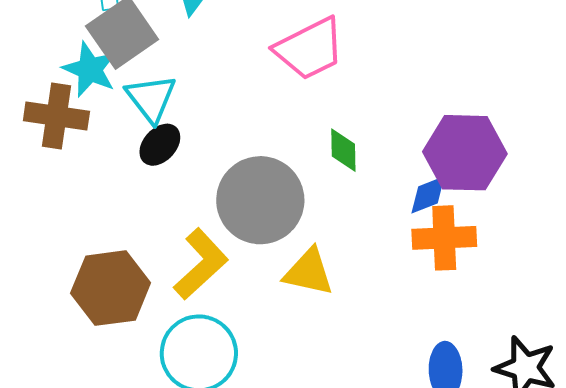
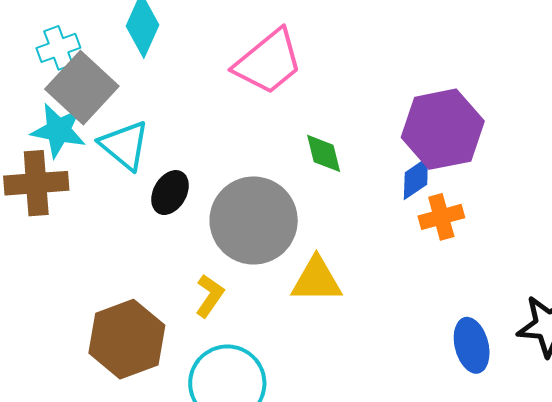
black ellipse: (160, 145) -> (170, 193), moved
orange cross: (444, 238) -> (441, 217), size x0.7
yellow L-shape: (201, 264) -> (210, 296), size x0.6

